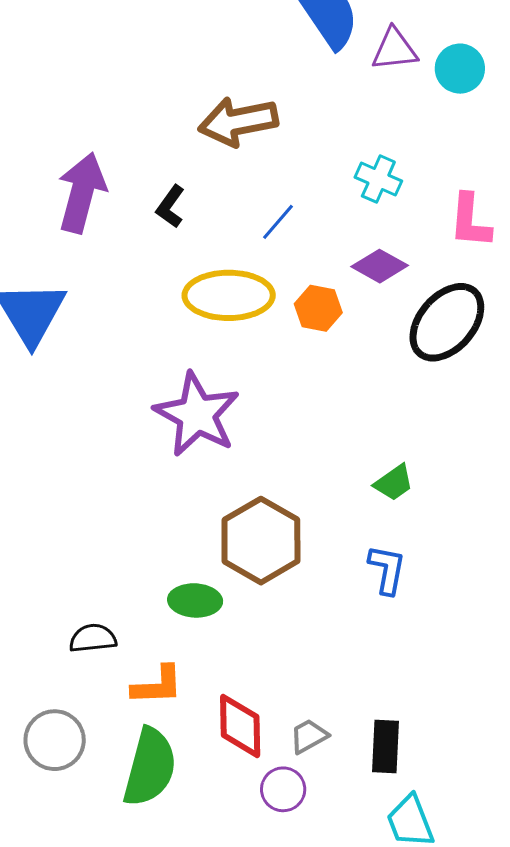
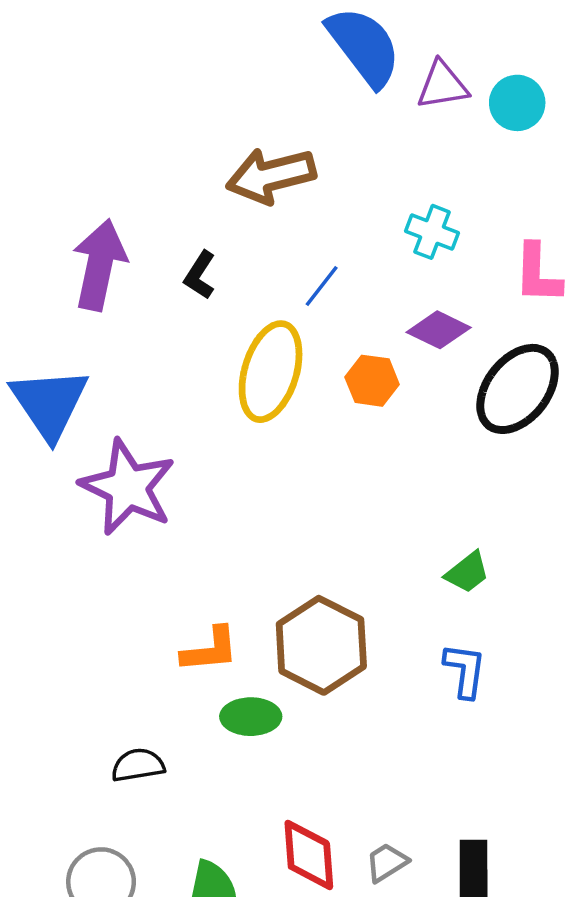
yellow ellipse: (229, 295) -> (271, 372), turned -70
purple star: (197, 414) -> (128, 487), moved
orange L-shape: (157, 685) -> (210, 650), moved

